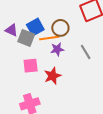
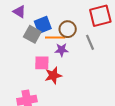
purple triangle: (11, 30) -> (19, 12), moved
gray line: (86, 52) -> (90, 42), moved
pink square: (31, 66) -> (42, 63), moved

